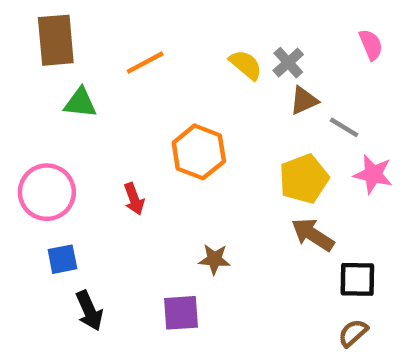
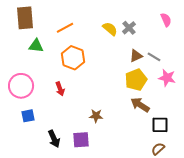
brown triangle: (304, 101) -> (136, 56), moved
orange hexagon: (199, 152) -> (73, 58), moved
black arrow: (89, 311) -> (54, 139), moved

